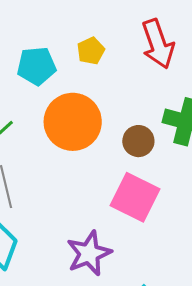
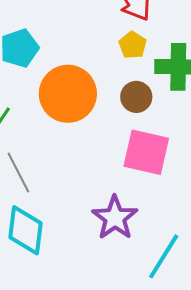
yellow pentagon: (91, 51) -> (133, 45), moved

